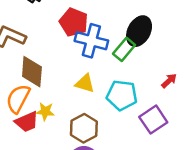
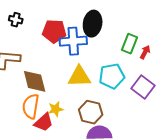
black ellipse: (139, 31) -> (93, 24), moved
green rectangle: (124, 49) -> (129, 44), moved
yellow triangle: (85, 83) -> (79, 77), size x1.4

